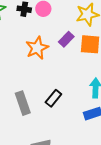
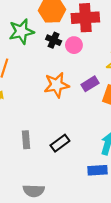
gray rectangle: (23, 103) -> (26, 140), size x0.7

